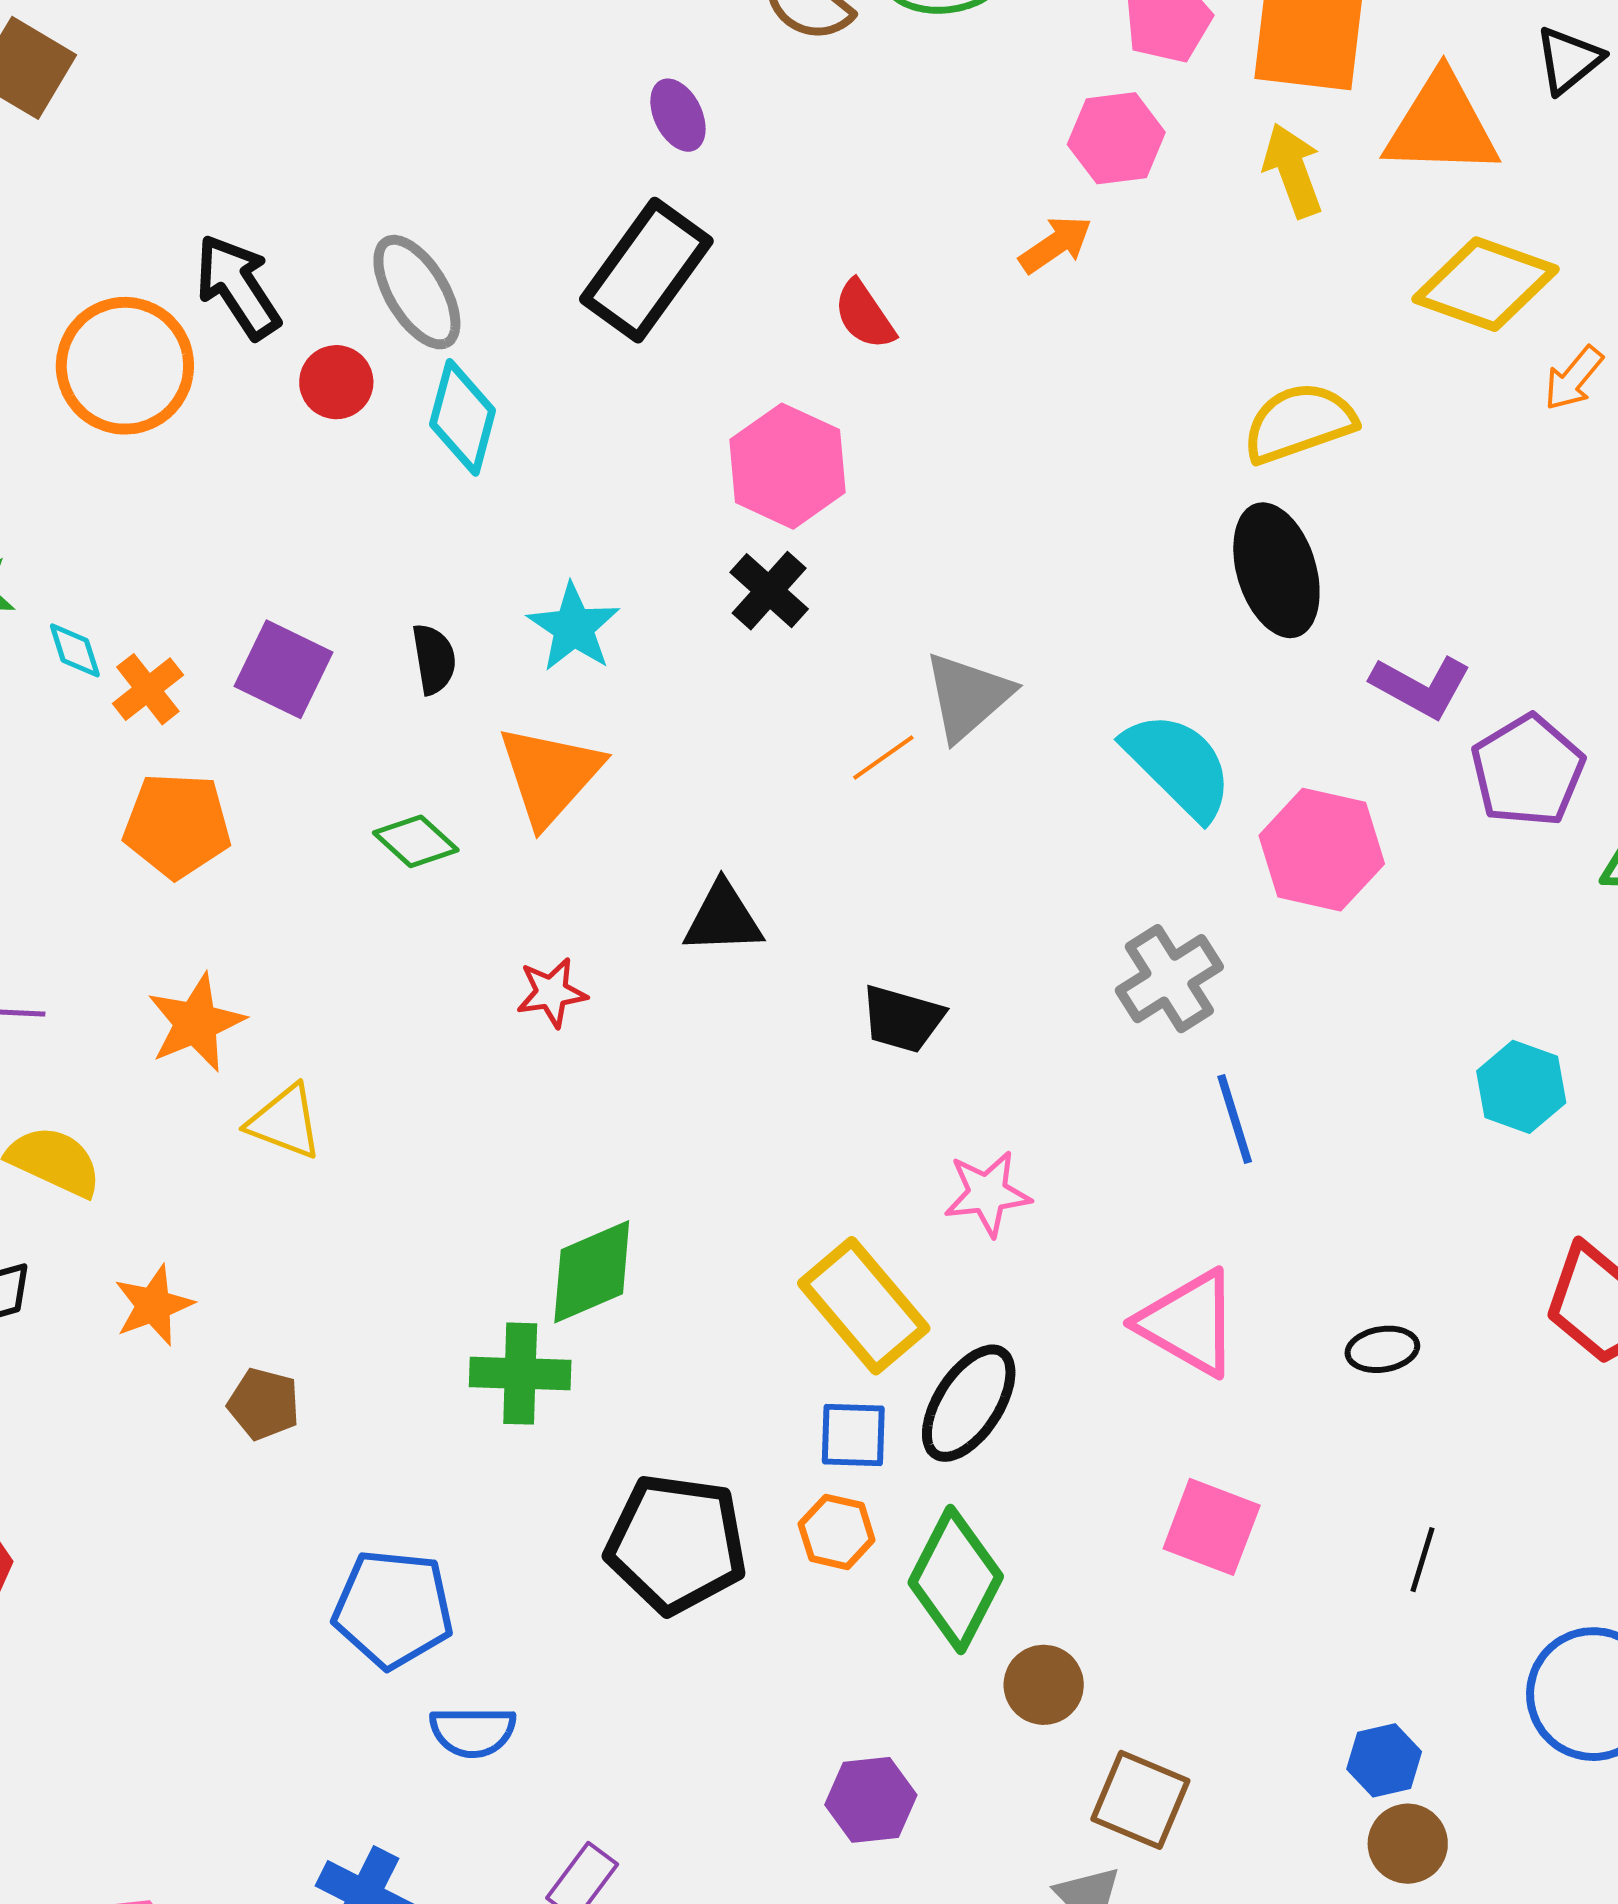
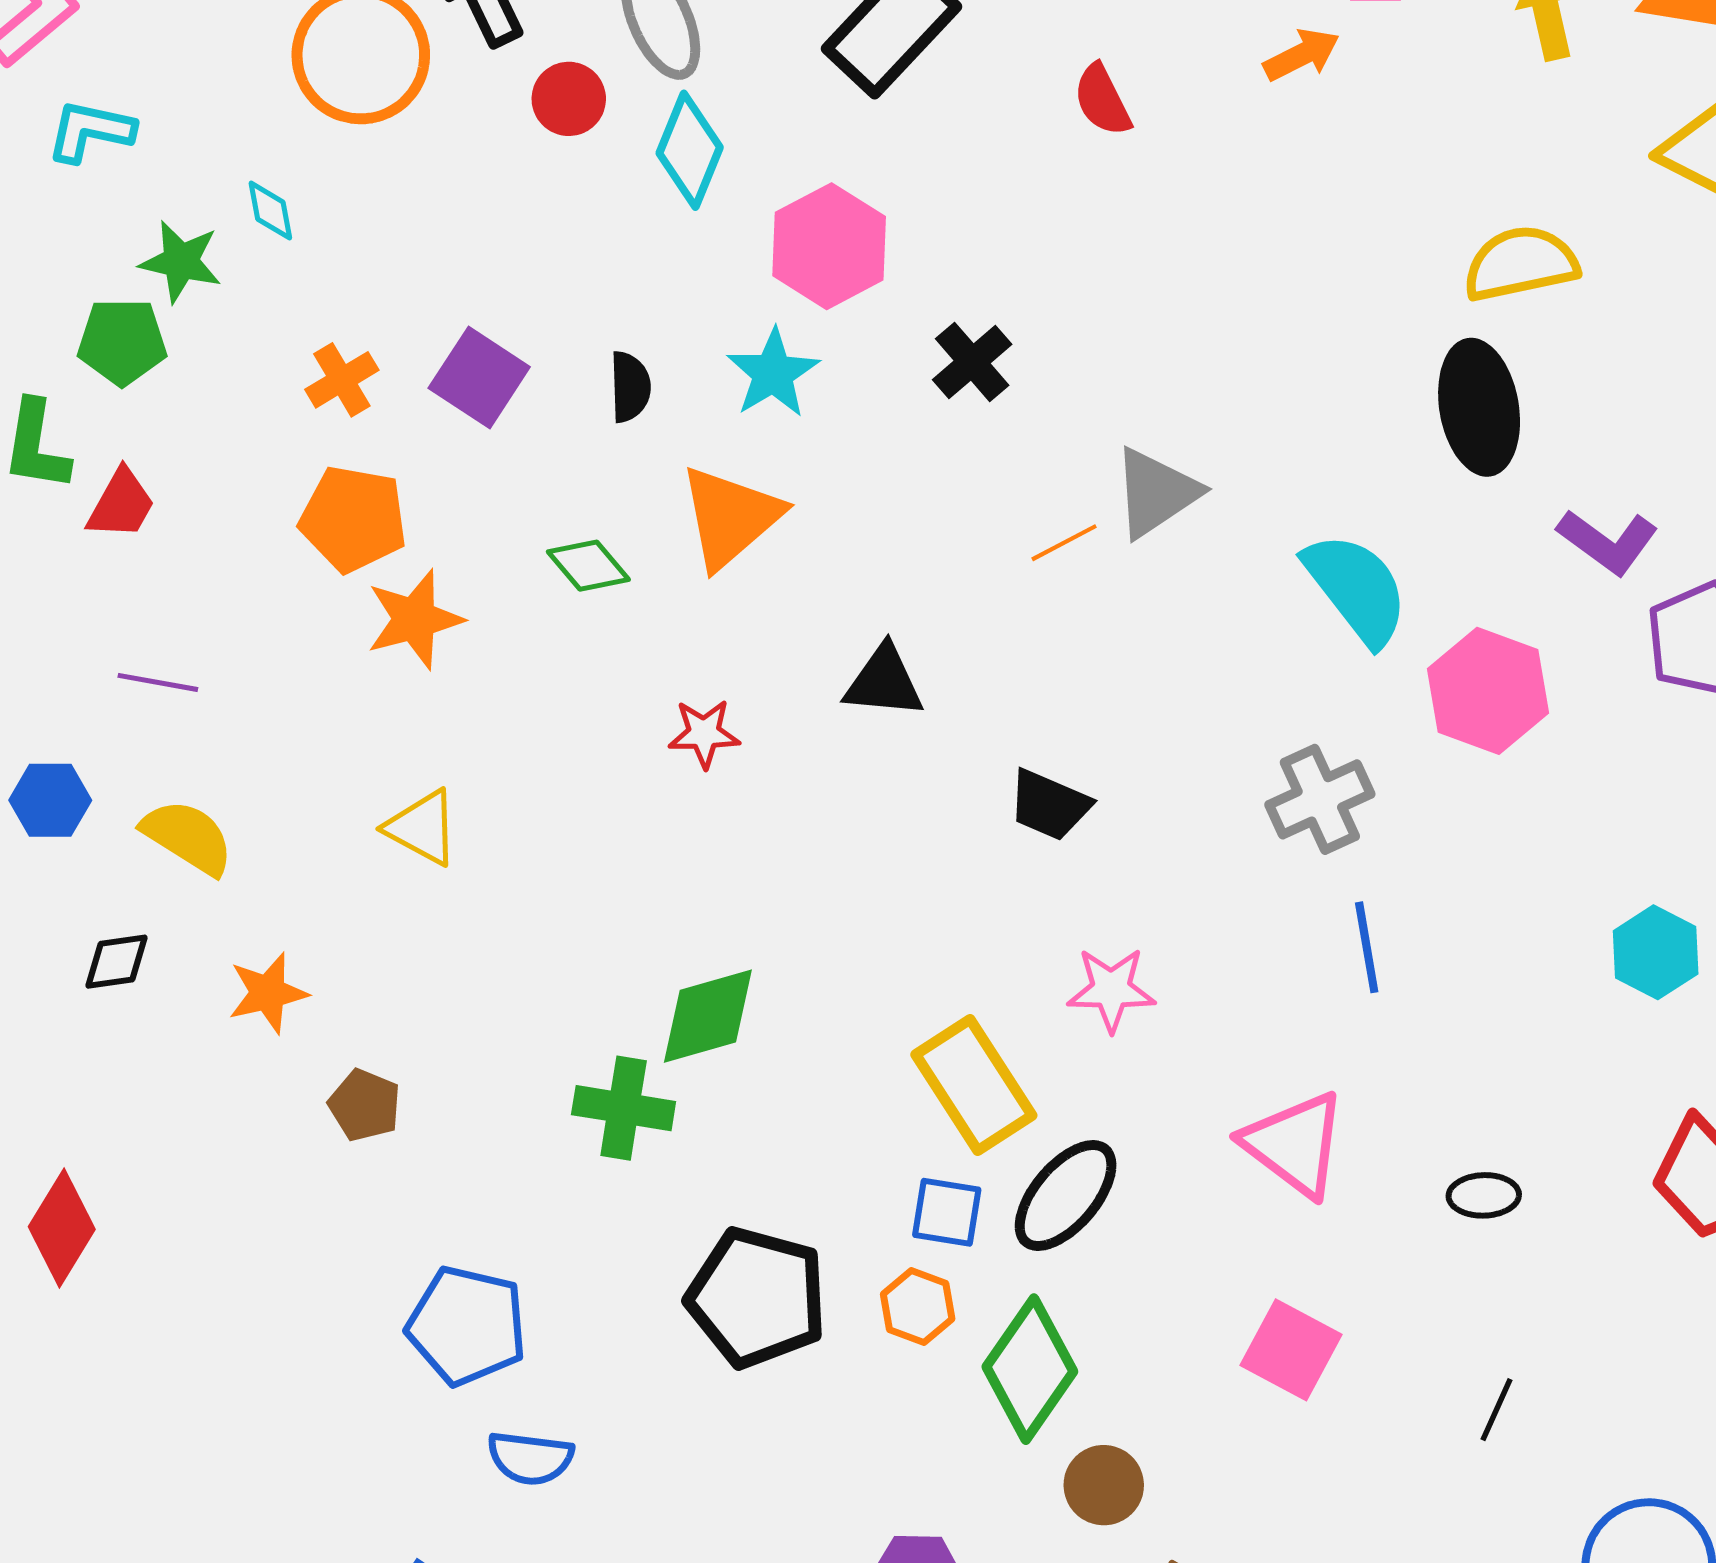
pink hexagon: (788, 466) -> (829, 246), moved
cyan diamond: (75, 650) -> (270, 211), moved
orange star: (196, 1023) -> (415, 619), moved

